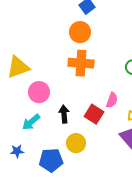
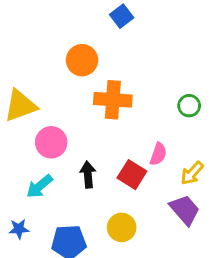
orange circle: (80, 32) -> (82, 60), moved
yellow circle: (76, 143) -> (122, 227), moved

